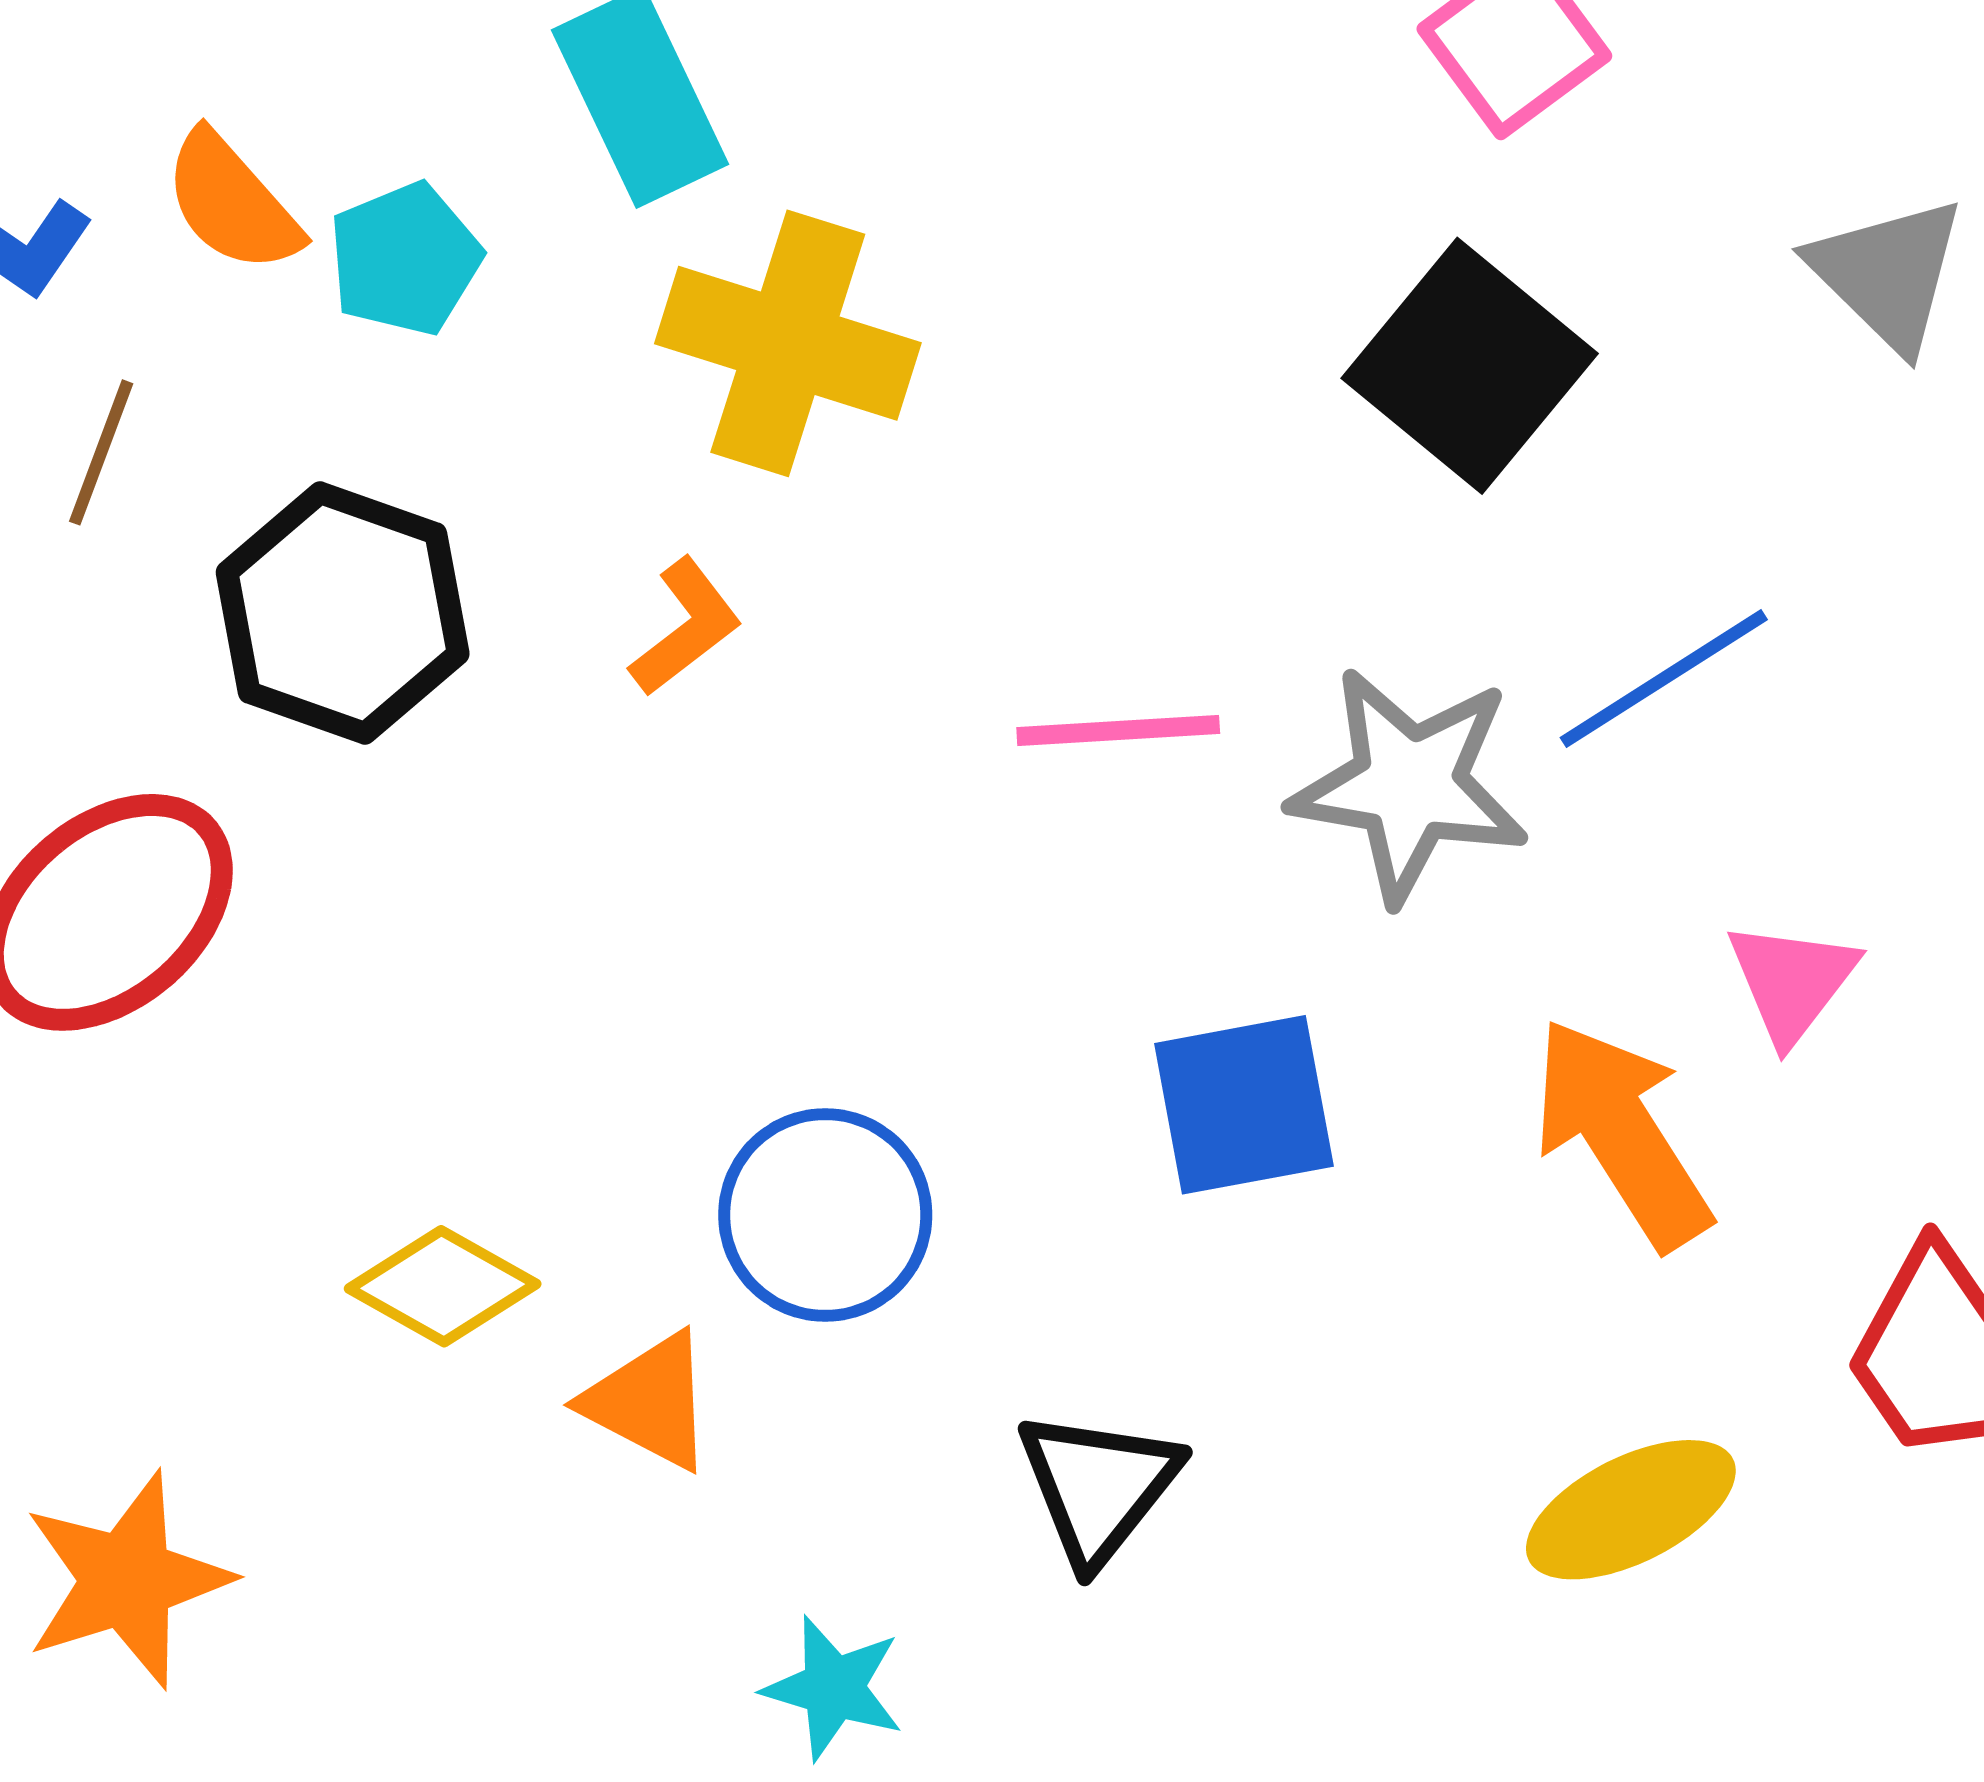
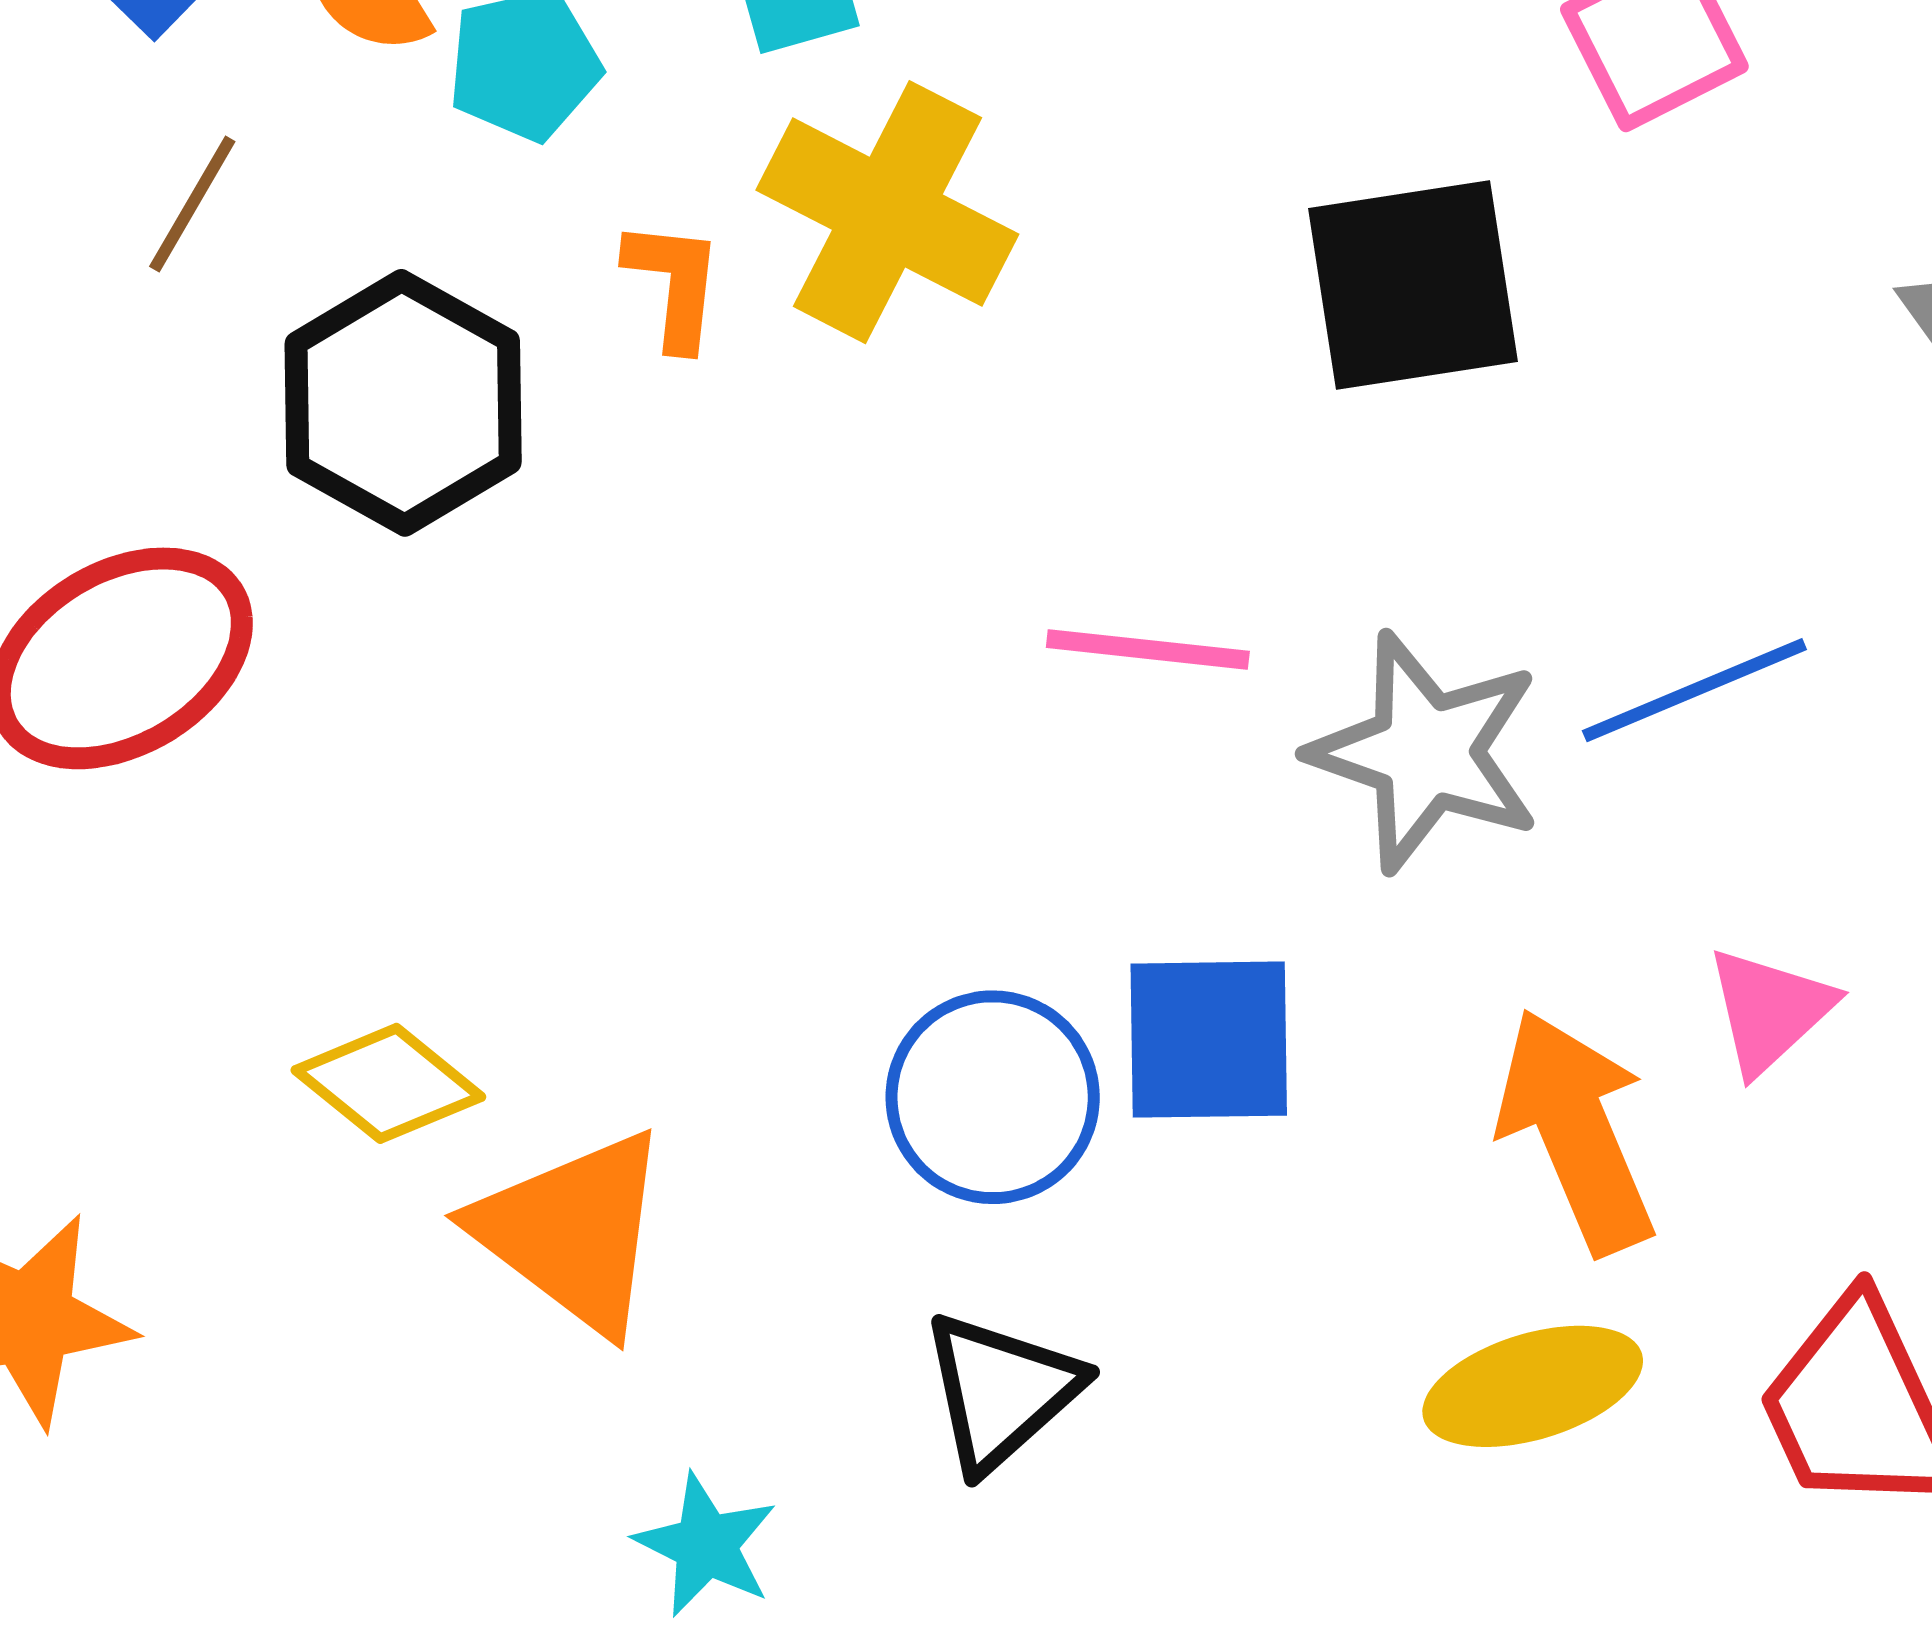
black square: (1470, 366) -> (1413, 285), moved, turned 32
orange L-shape: (686, 627) -> (674, 284), moved, turned -56
blue circle: (825, 1215) -> (993, 1097), moved
orange triangle: (649, 1401) -> (573, 1232), size x1.5
yellow ellipse: (1631, 1510) -> (1533, 1386), moved

